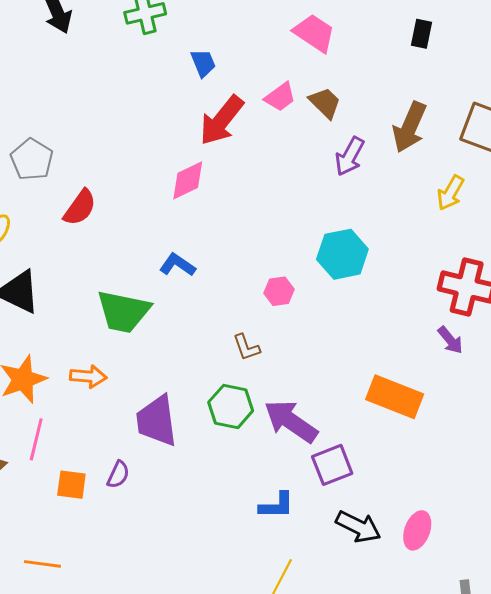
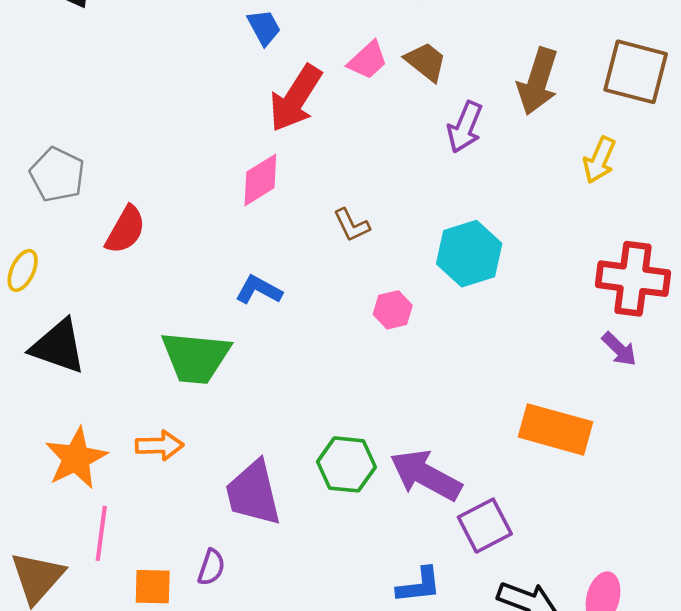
brown L-shape: (246, 347) -> (351, 225), moved

